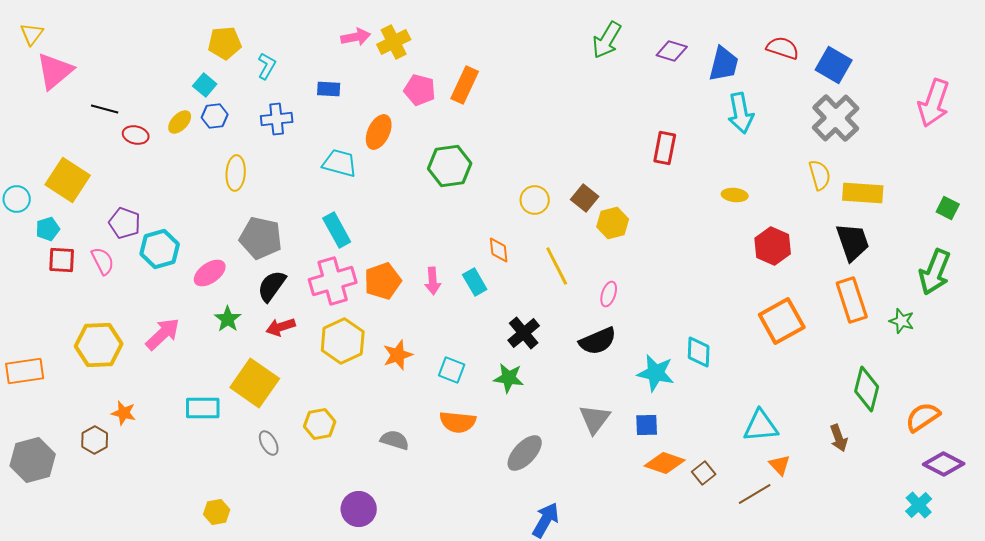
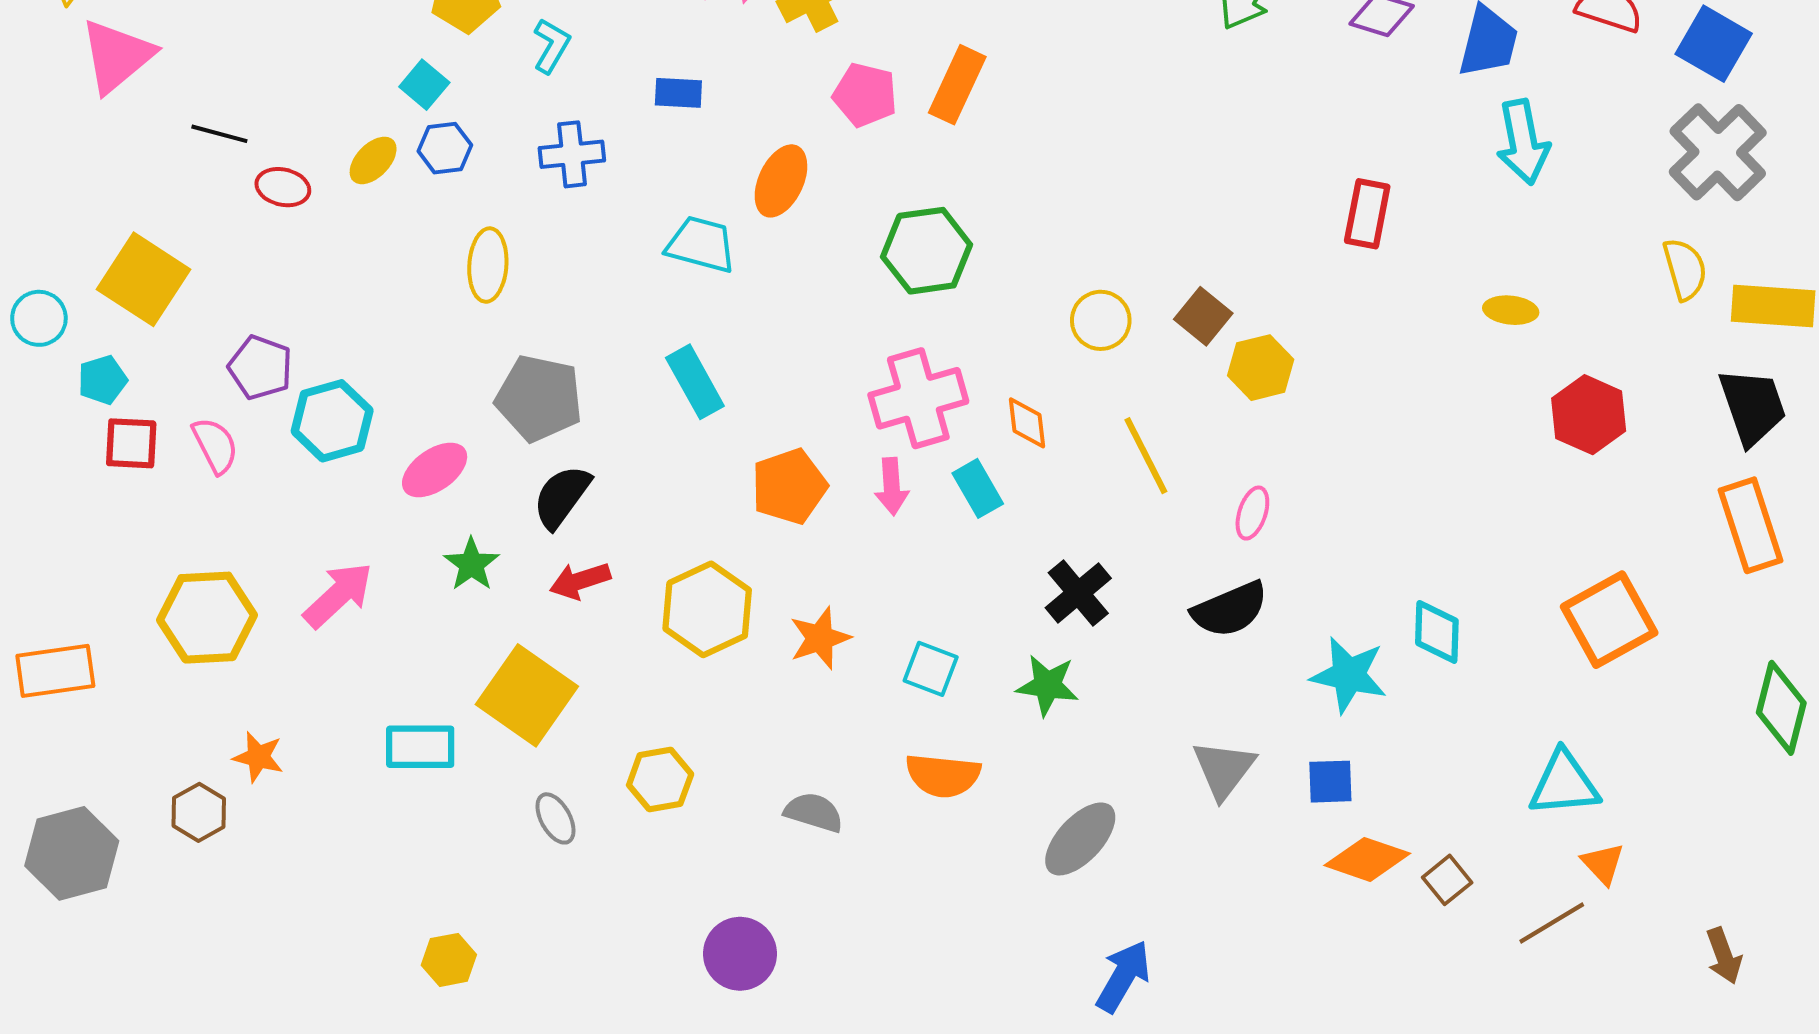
pink cross: (333, 281) -> (918, 398), moved
orange square: (782, 321) -> (1609, 620), moved
brown arrow: (839, 438) -> (1724, 956), moved

